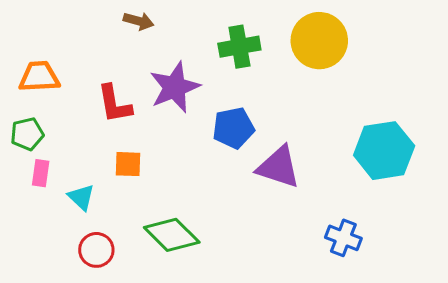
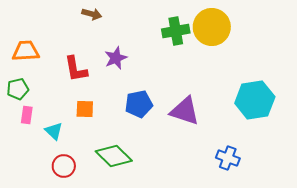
green cross: (239, 47) -> (176, 31), moved
purple star: (175, 87) -> (116, 58), size x0.7
blue pentagon: (233, 128) -> (139, 104), moved

